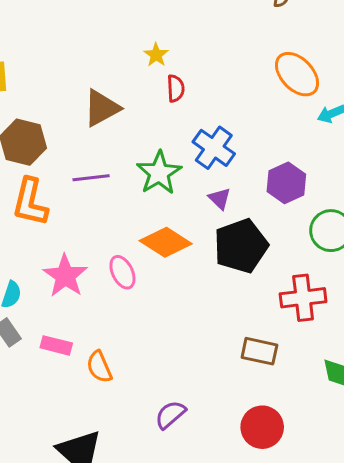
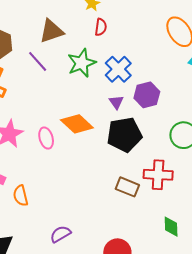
green star: (159, 173) -> (82, 63), moved
purple line: (91, 178) -> (38, 61), moved, turned 45
purple hexagon: (286, 183) -> (147, 95), moved
brown rectangle: (259, 351) -> (127, 187), moved

